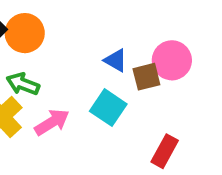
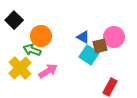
orange circle: (25, 33) -> (41, 36), moved
cyan square: (108, 108) -> (89, 55), moved

